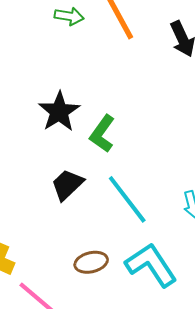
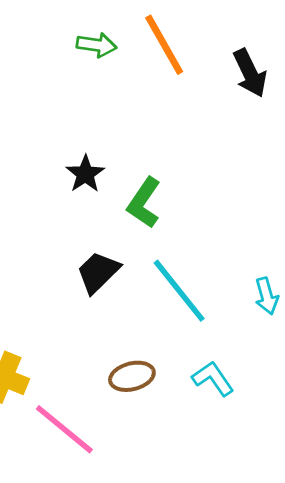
black star: (59, 112) -> (85, 174), size x0.7
cyan L-shape: (151, 265) -> (213, 378), size x0.6

